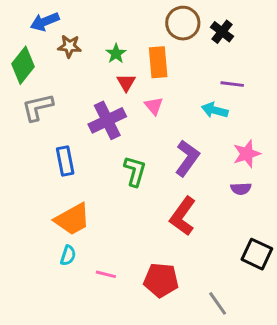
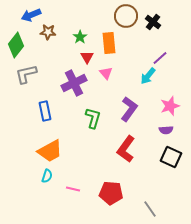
purple line: (232, 84) -> (160, 58), turned -49
cyan arrow: (215, 110) -> (148, 76), turned -66
black square: (257, 254) -> (171, 157), moved

